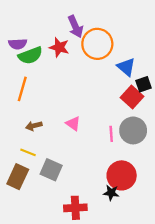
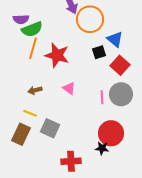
red star: (59, 47) -> (57, 55), moved, size x1.4
black square: (144, 84) -> (99, 52), moved
orange line: (22, 89) -> (33, 48), moved

